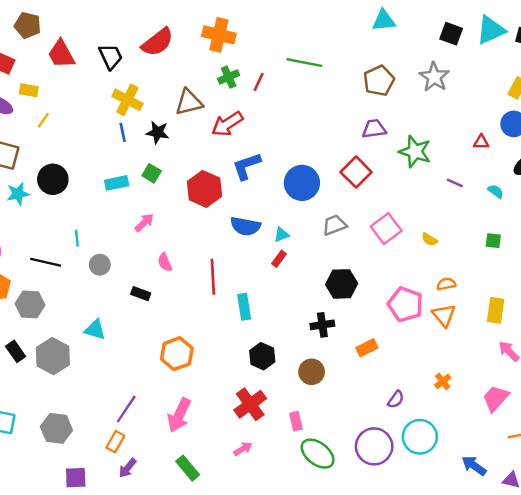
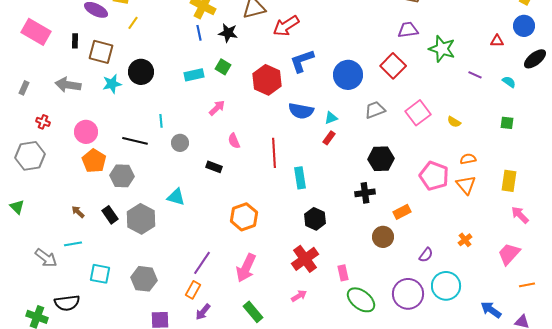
brown circle: (312, 372) -> (383, 237), moved

